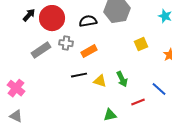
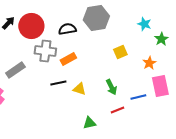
gray cross: (66, 43) -> (45, 51), size x1.5
gray rectangle: (41, 50) -> (15, 70), moved
green arrow: (122, 79) -> (111, 87), moved
blue line: (159, 89) -> (138, 97), turned -56

